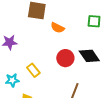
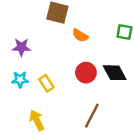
cyan star: (12, 80) -> (20, 80), moved

